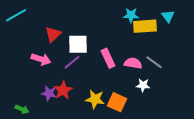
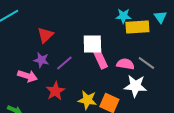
white square: (78, 44) -> (92, 44), moved
pink arrow: (41, 59) -> (27, 76), moved
white star: (143, 85) -> (135, 86), size x1.6
purple star: (49, 93) -> (41, 60), moved

